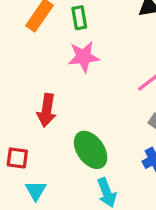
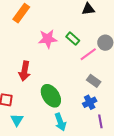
green rectangle: (79, 18) -> (73, 39), moved, turned -40

